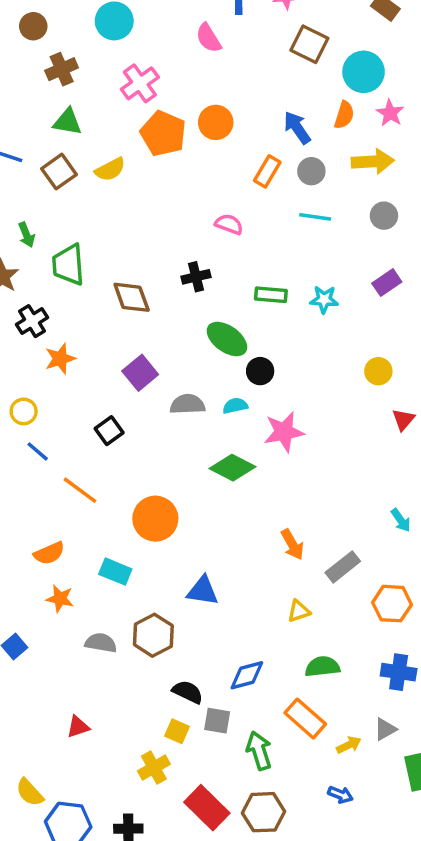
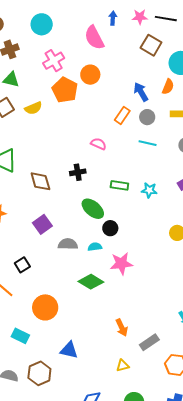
pink semicircle: (209, 38) -> (94, 38), size x1.4
orange circle: (216, 122) -> (90, 75), moved
black square: (109, 431) -> (22, 265), moved

